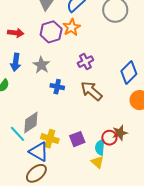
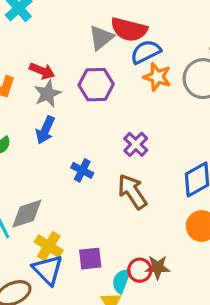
orange star: (72, 27) -> (157, 77), moved, turned 30
blue arrow: (16, 62) -> (45, 130), moved
purple cross: (85, 62) -> (136, 144), turned -35
gray star: (41, 65) -> (48, 94), moved
blue triangle: (39, 152) -> (48, 270), moved

